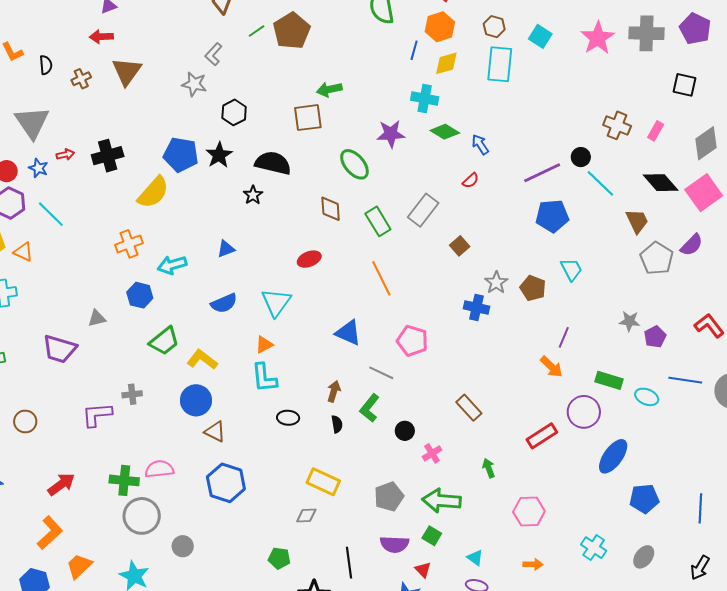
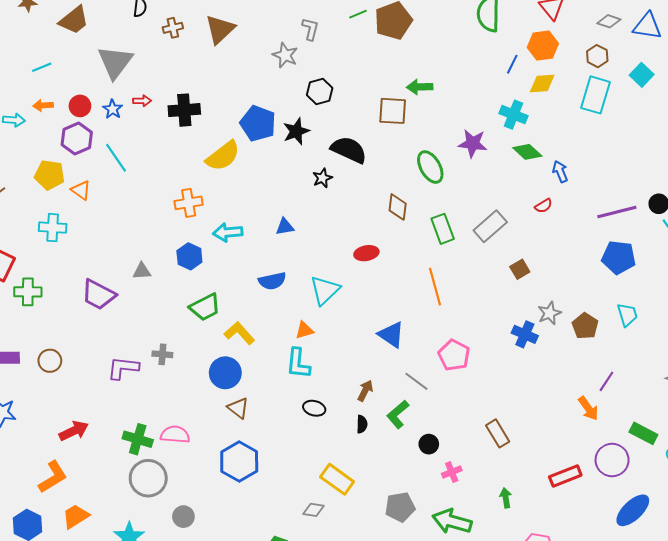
gray L-shape: (214, 54) -> (310, 29), turned 140

